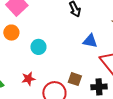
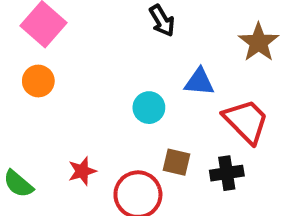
cyan circle: (38, 47) -> (149, 108), moved

